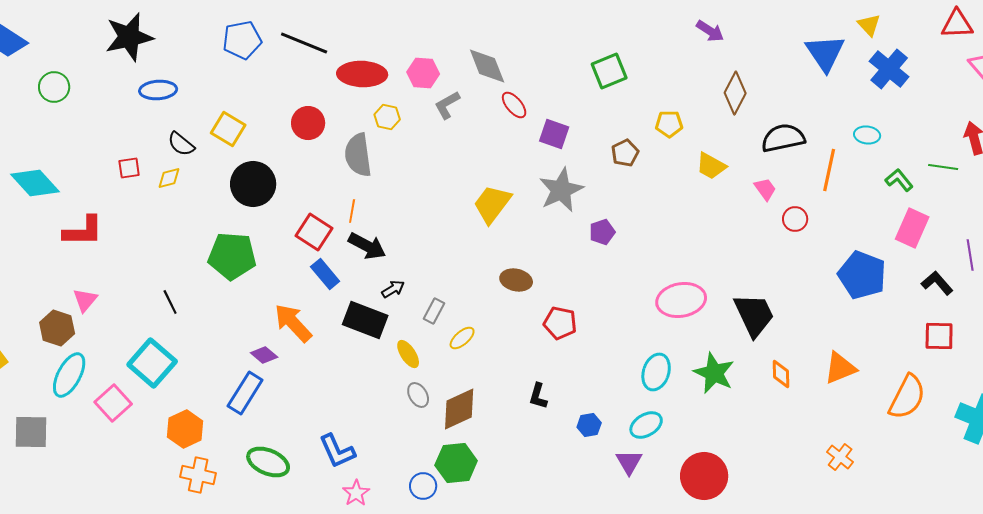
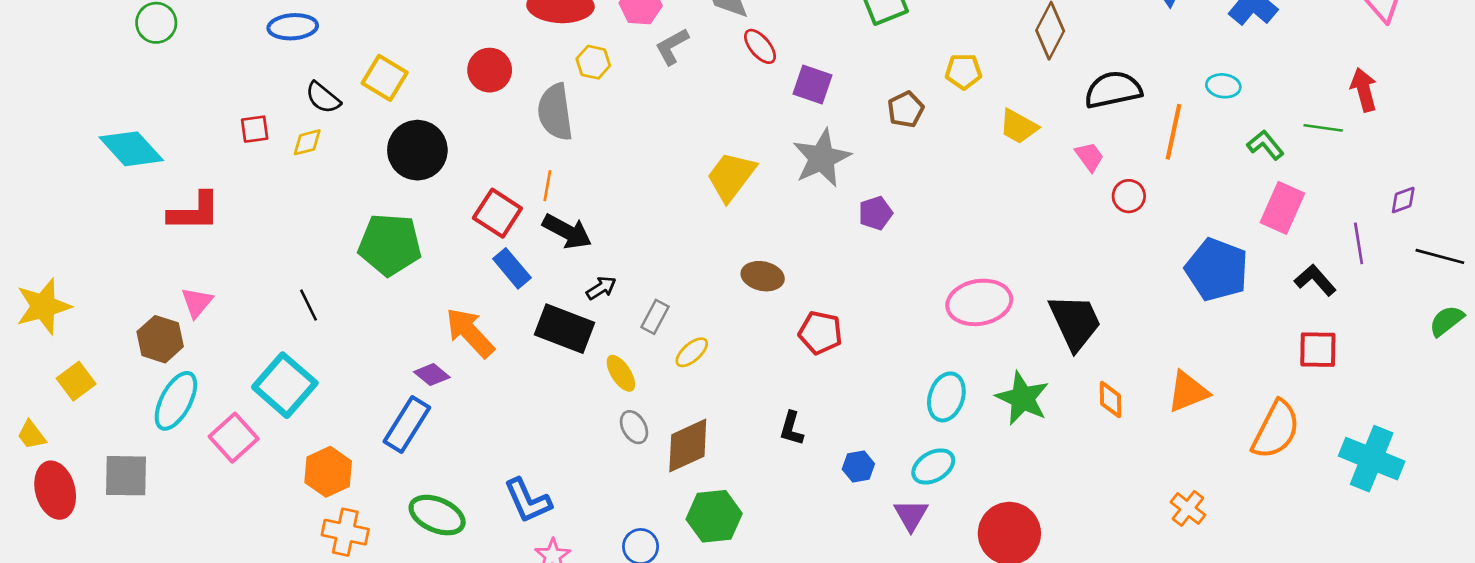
green hexagon: (456, 463) -> (714, 516), moved

